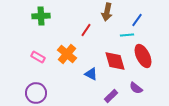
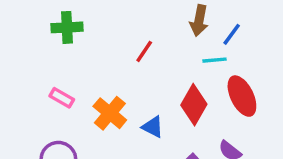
brown arrow: (107, 12) -> (199, 21), moved
orange cross: (67, 54) -> (110, 113), moved
red diamond: (115, 61) -> (194, 105), turned 45

